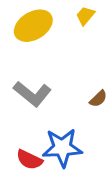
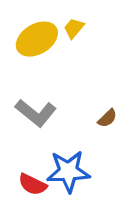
yellow trapezoid: (85, 16) -> (74, 28), moved

